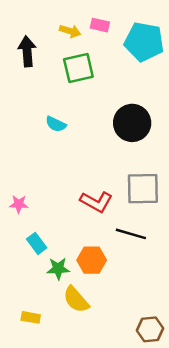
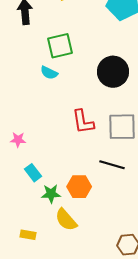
green square: (78, 68) -> (60, 46), moved
red L-shape: (96, 202) -> (83, 122), moved, turned 52

